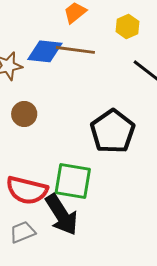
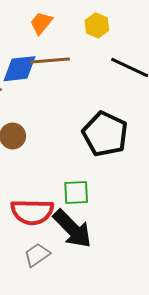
green square: (73, 181) -> (76, 193), size x0.7

